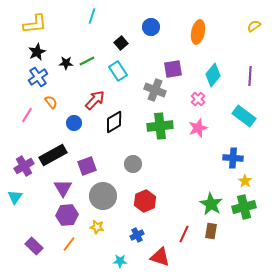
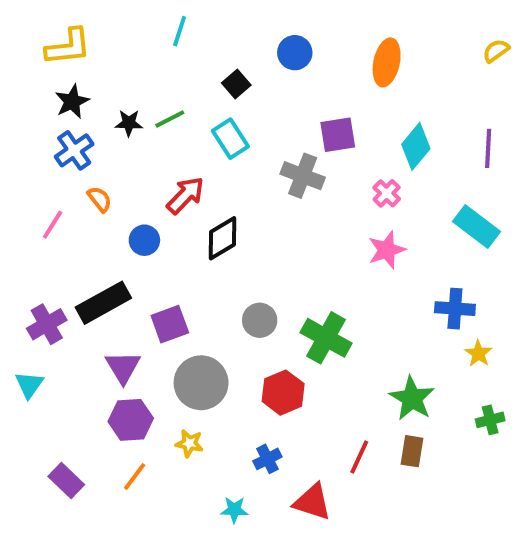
green cross: (160, 126) -> (326, 338), moved, turned 35
green cross: (244, 207) -> (490, 420), moved, size x0.6

